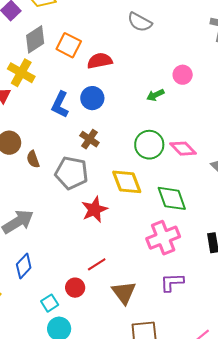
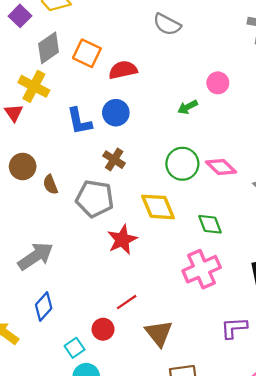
blue L-shape: (60, 105) -> (79, 121), turned -36
green diamond: (172, 198) -> (210, 224), size x0.7
purple L-shape: (172, 282) -> (234, 328), moved

